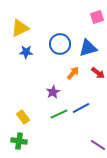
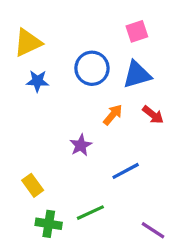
pink square: (97, 17) -> (137, 31), moved
green line: (59, 114) -> (90, 213), moved
green cross: (19, 141) -> (49, 224), moved

